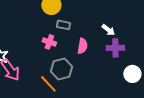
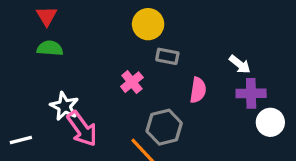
pink cross: (49, 42) -> (132, 82), moved, turned 32
white circle: (132, 74) -> (270, 122), moved

